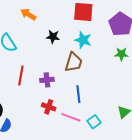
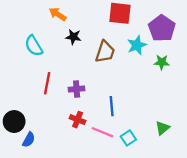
black star: (53, 37) -> (73, 37), moved
cyan star: (83, 40) -> (137, 45), moved, turned 30
brown trapezoid: (74, 62) -> (105, 52), moved

